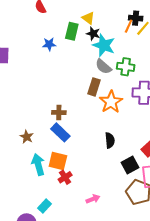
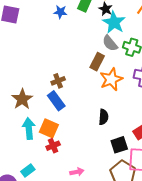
brown cross: (59, 113) -> (58, 81), turned -32
brown star: (27, 137) -> (22, 99), size x1.5

